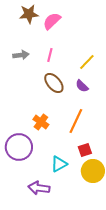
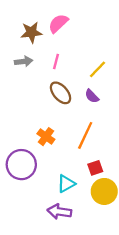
brown star: (29, 14) -> (31, 32), moved
purple arrow: (39, 188) -> (59, 212), moved

